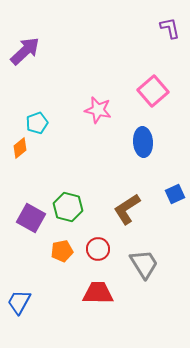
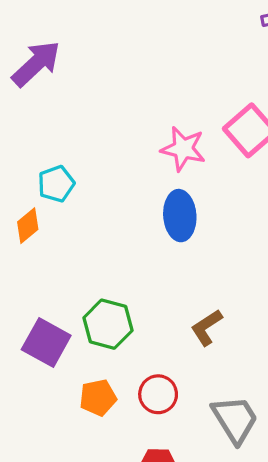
pink star: (98, 110) -> (183, 149), moved
blue ellipse: (143, 142) -> (180, 216), moved
brown L-shape: (127, 209) -> (207, 327), size x0.7

